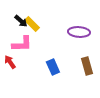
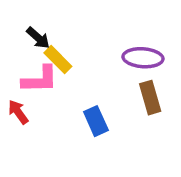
yellow rectangle: (32, 24) -> (58, 60), moved
brown rectangle: (87, 66) -> (150, 98), moved

